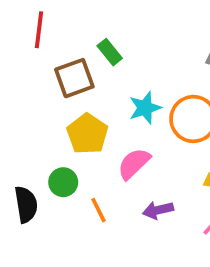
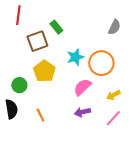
pink semicircle: (134, 164) -> (82, 87), moved
green circle: (63, 182) -> (19, 85), moved
orange line: (99, 210) -> (40, 115), moved

